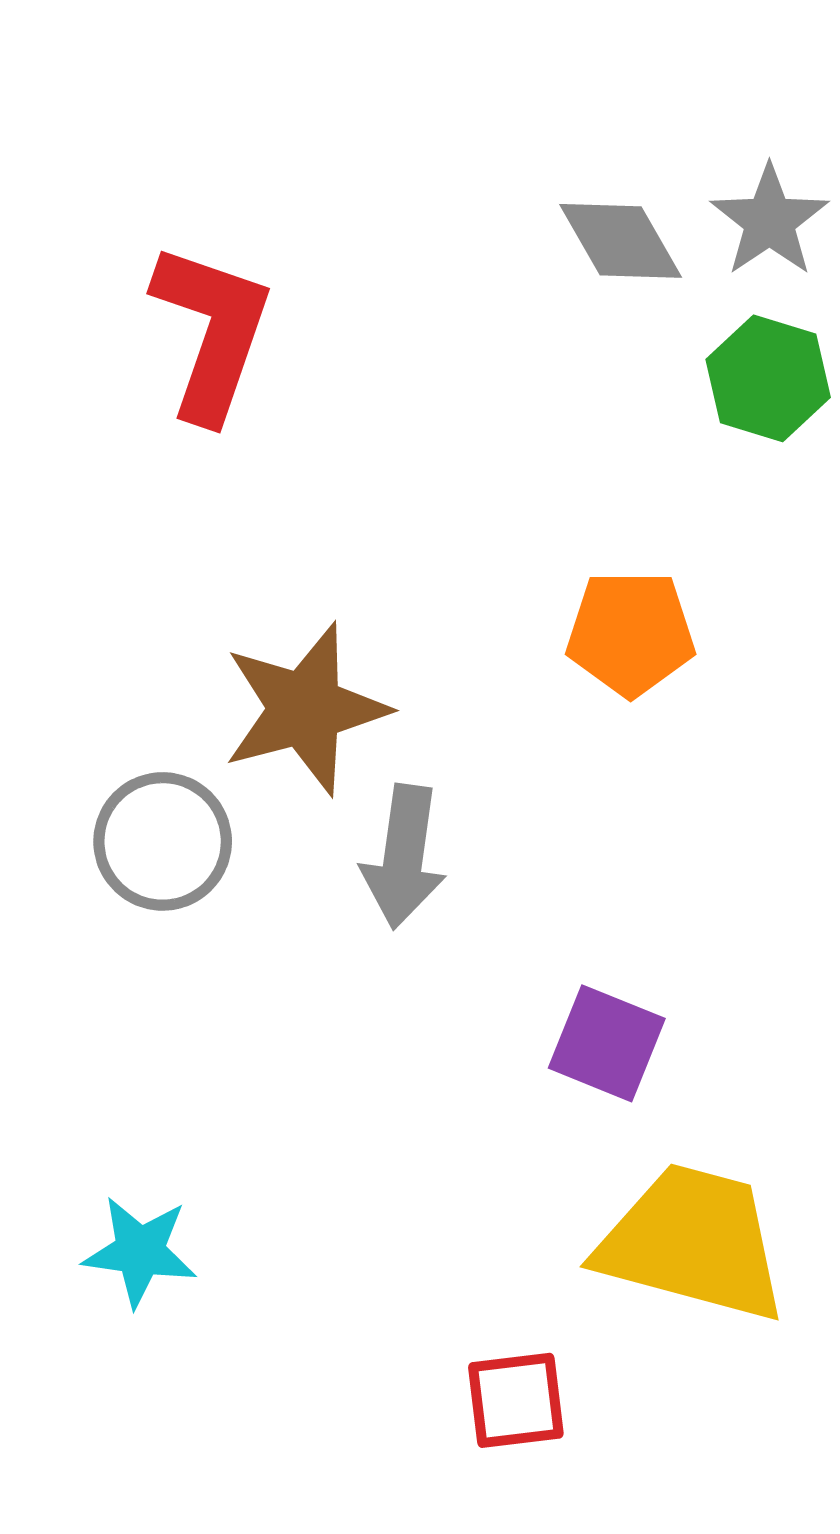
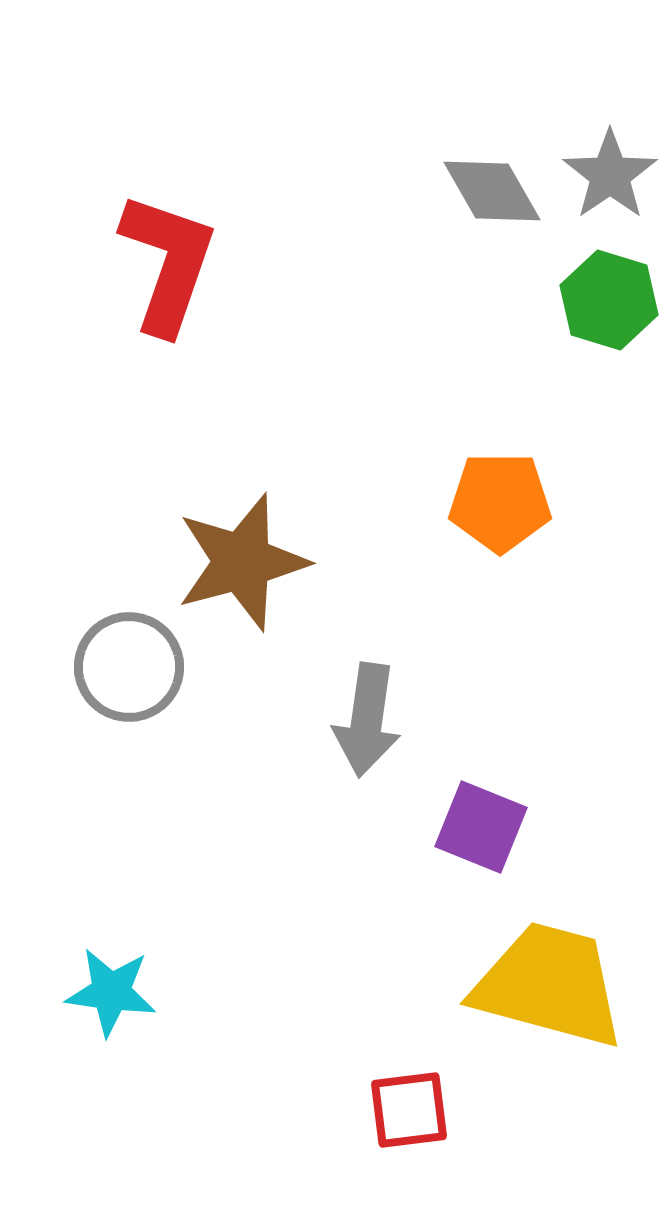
gray arrow: (404, 857) -> (367, 720), moved

